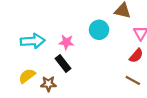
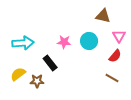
cyan circle: (99, 30) -> (89, 41), moved
pink star: (66, 42) -> (64, 42), moved

